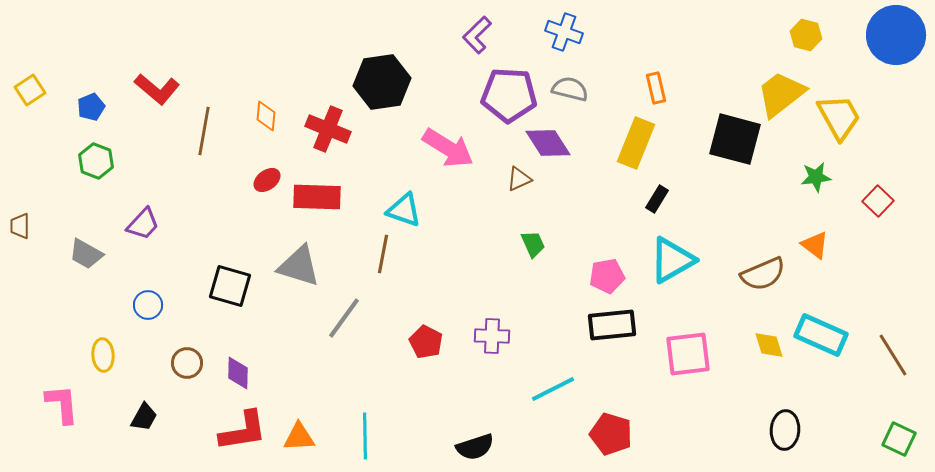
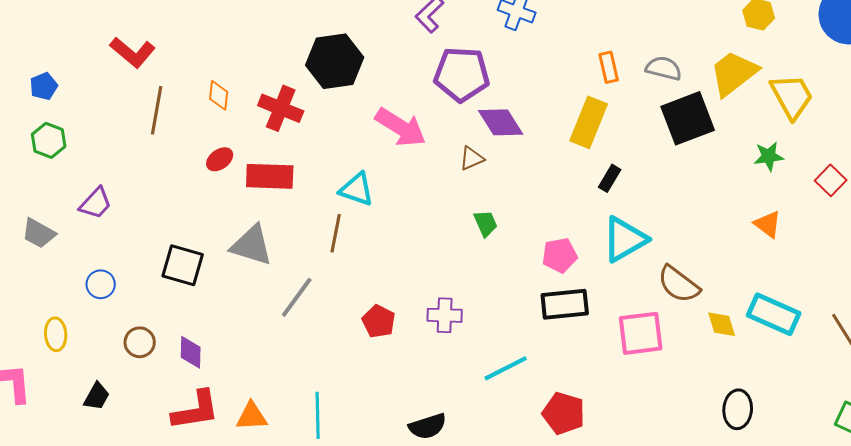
red L-shape: (157, 89) -> (133, 52), moved
gray semicircle: (570, 89) -> (664, 68), moved
black square: (735, 139) -> (688, 118), turned -36
brown semicircle: (763, 274) -> (679, 284), moved, turned 60

